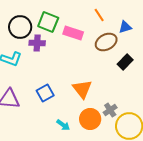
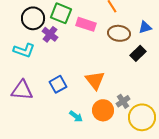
blue triangle: (125, 27) -> (145, 27), moved
brown ellipse: (106, 42) -> (119, 33), turned 35
purple cross: (37, 43) -> (50, 34), turned 35

